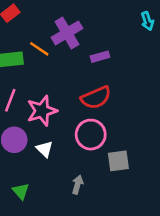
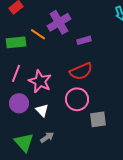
pink star: (42, 111) -> (40, 81), turned -30
gray arrow: (78, 185) -> (47, 137), moved, turned 40
green triangle: (21, 191) -> (24, 142), size x1.5

